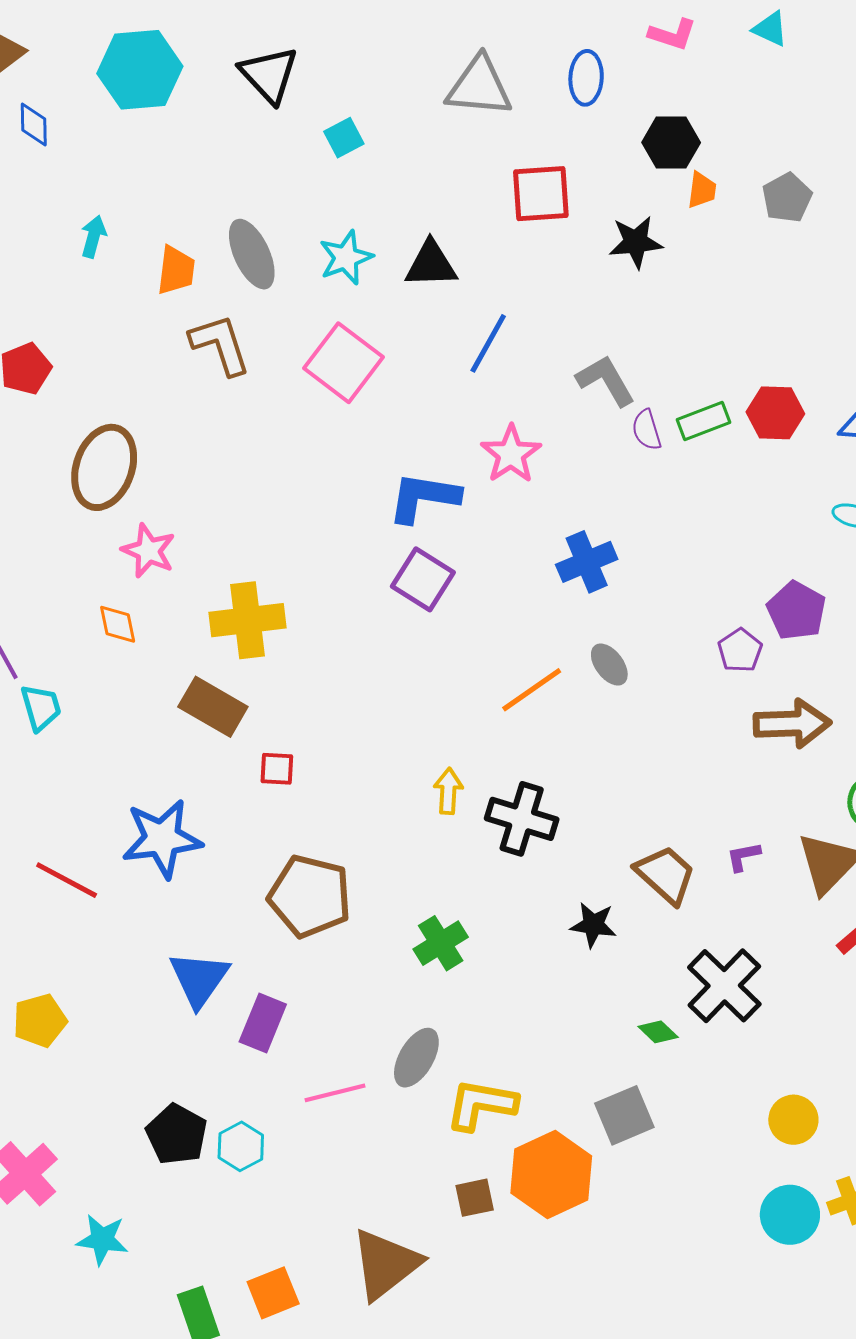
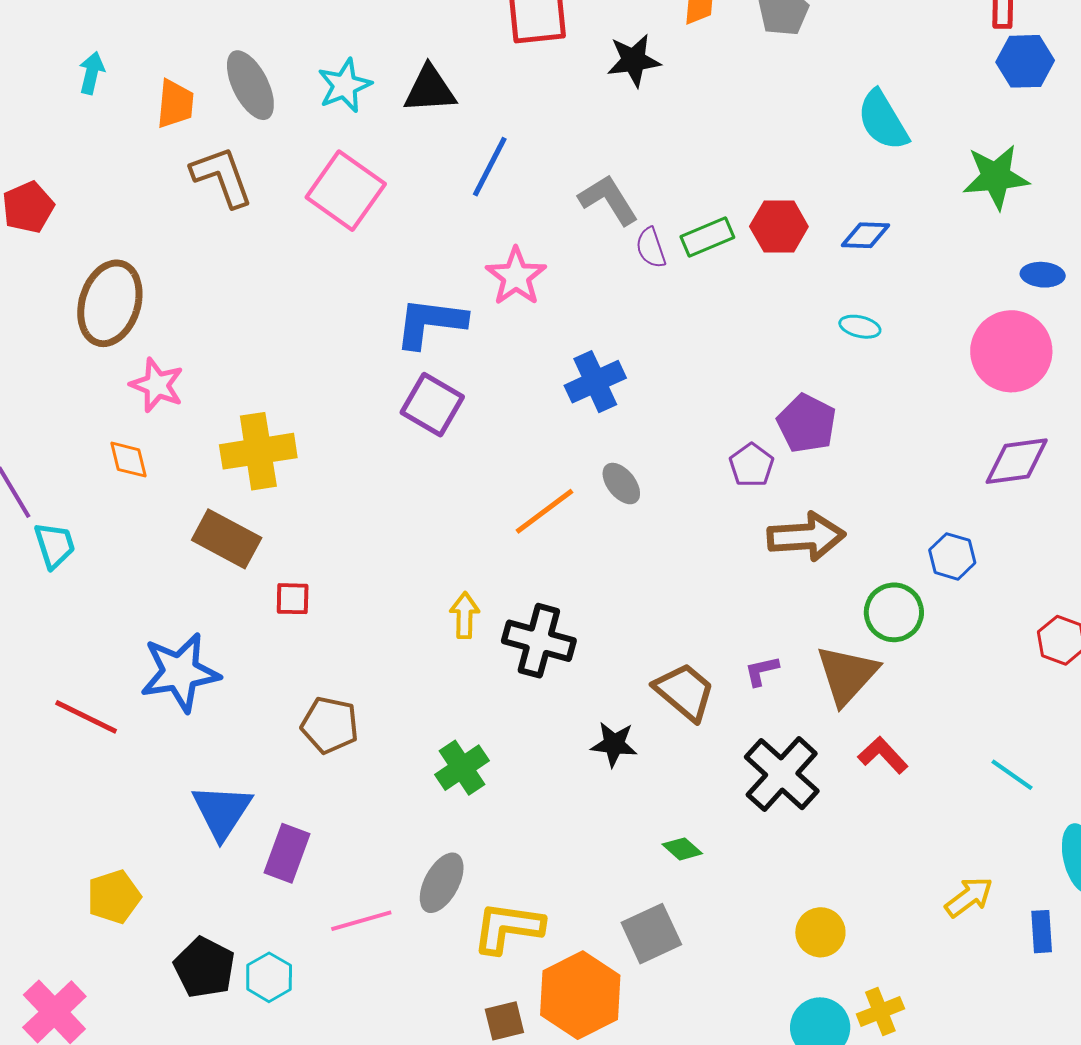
brown pentagon: (310, 896) -> (330, 725), size x0.7
black cross: (724, 986) -> (782, 774), moved
yellow pentagon: (40, 1021) -> (114, 897), moved

